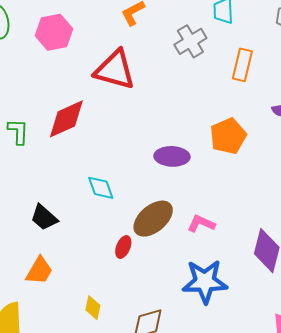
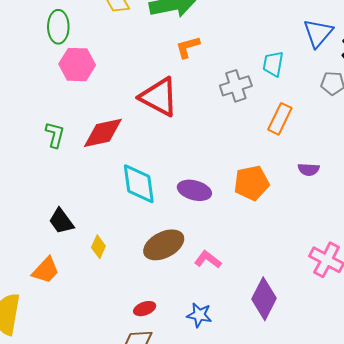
pink hexagon: (54, 32) -> (77, 65), moved
cyan diamond: (101, 188) -> (139, 184), moved, size x1.5
red ellipse: (123, 247) -> (145, 309), moved, turned 35
blue star: (205, 282) -> (199, 315), size x0.6
yellow diamond: (93, 308) -> (98, 247), moved

